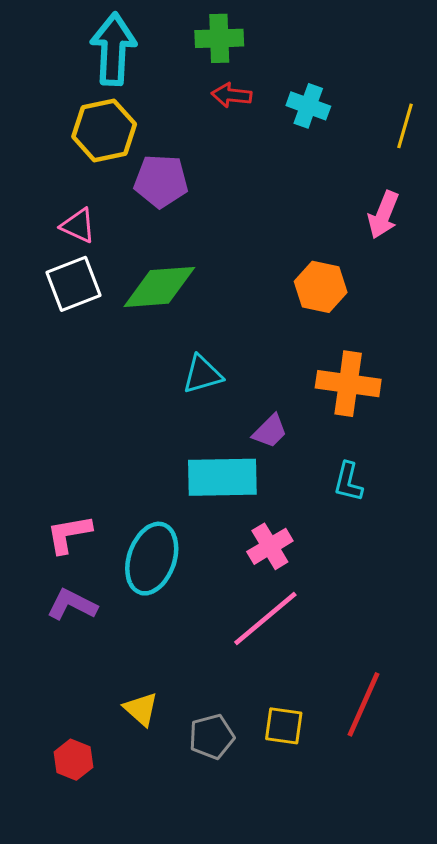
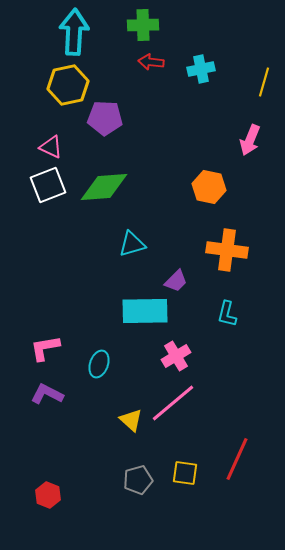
cyan cross: (308, 106) -> (201, 69), turned -32
cyan ellipse: (152, 559) -> (99, 364), size x0.6
yellow triangle: (141, 709) -> (131, 420), moved

